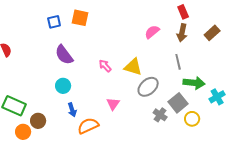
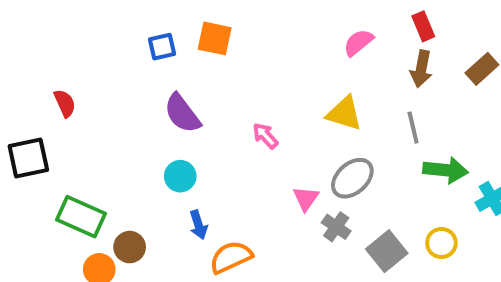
pink semicircle: (152, 32) -> (358, 43), moved
yellow triangle: (133, 67) -> (344, 113), moved
gray square: (178, 103) -> (387, 251), moved
pink triangle: (113, 104) -> (306, 198), moved
gray cross: (160, 115) -> (336, 227), moved

